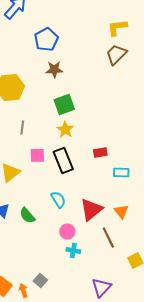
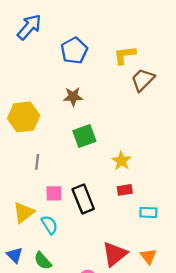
yellow L-shape: (117, 27) -> (125, 55), moved
blue pentagon: (46, 39) -> (74, 51), moved
yellow star: (65, 129) -> (121, 161), moved
cyan semicircle: (58, 199) -> (49, 225), moved

